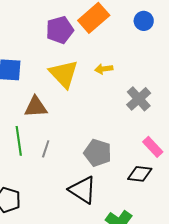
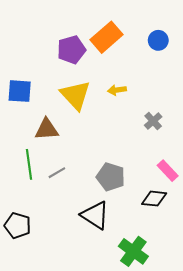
gray cross: (139, 99) -> (153, 121), size x0.7
gray line: (46, 149) -> (57, 173), turned 42

